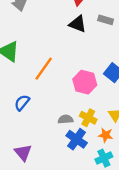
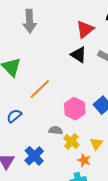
gray semicircle: (65, 119) -> (56, 130), moved
blue cross: (77, 139) -> (34, 156), moved

